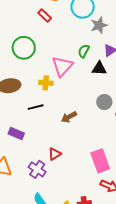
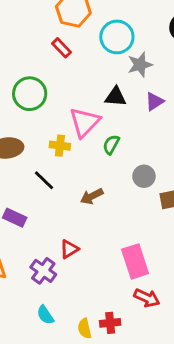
green semicircle: (84, 51) -> (111, 145), moved
black triangle: (99, 68) -> (116, 97), moved
black line: (36, 107) -> (44, 180), turned 56

